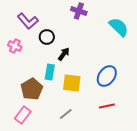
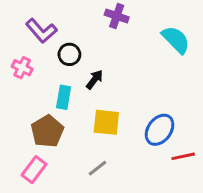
cyan rectangle: (50, 72) -> (64, 97), moved
blue ellipse: (107, 76) -> (160, 130), moved
red line: (107, 106) -> (183, 156), moved

